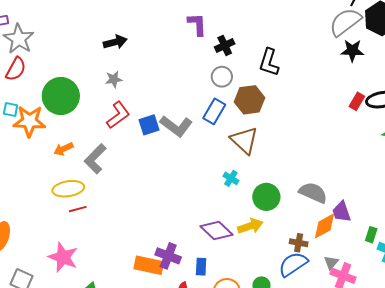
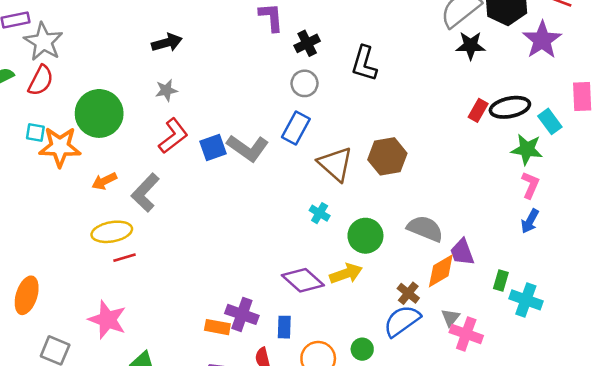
brown hexagon: (250, 100) -> (387, 156), moved
brown cross: (299, 243) -> (408, 293), turned 30
orange rectangle: (149, 265) -> (217, 327), size x0.7

